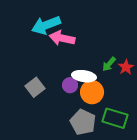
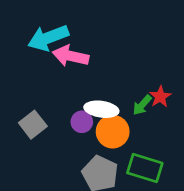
green arrow: (109, 64) -> (142, 105), moved

